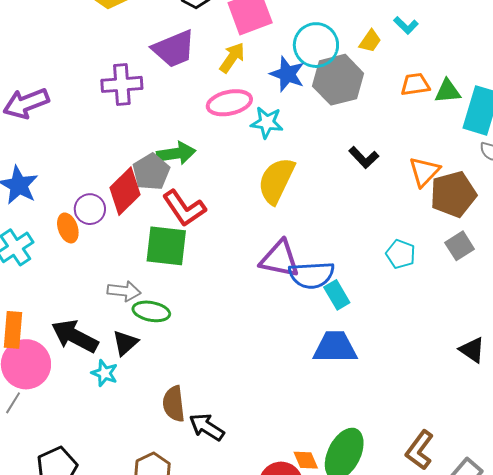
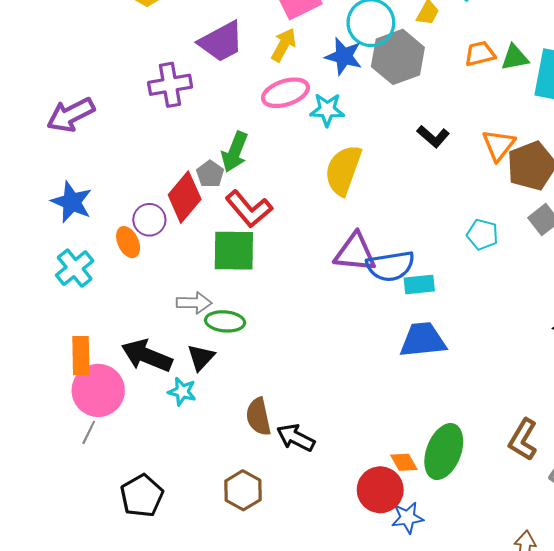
green arrow: (176, 153) -> (235, 152), turned 126
gray pentagon: (151, 172) -> (210, 174), size x0.7
cyan rectangle: (337, 295) -> (419, 284), turned -60

